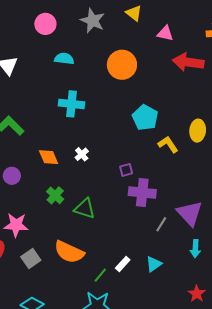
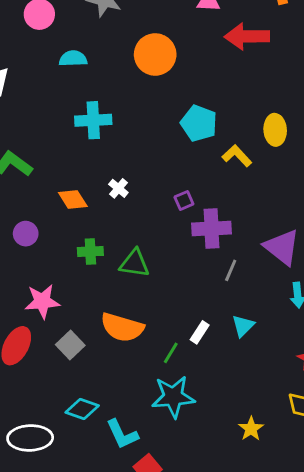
green cross: (55, 195) -> (90, 251), turned -36
gray line: (161, 224) -> (231, 270), moved

